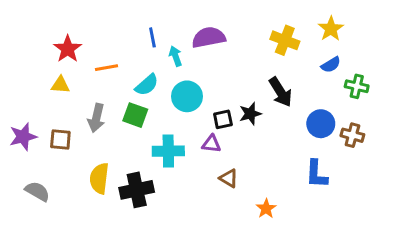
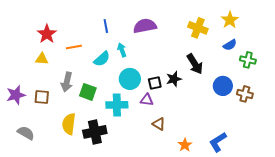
cyan arrow: (175, 56) -> (122, 50), moved
cyan circle: (187, 96) -> (130, 79), moved
green square: (135, 115) -> (88, 92), moved
blue L-shape: (316, 174) -> (218, 142), moved, turned 55

